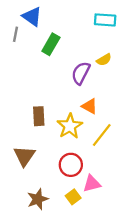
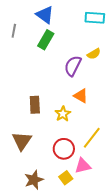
blue triangle: (32, 17) -> (45, 15), moved
yellow star: (70, 126) -> (63, 114), size x0.7
yellow line: (102, 135) -> (92, 138), moved

